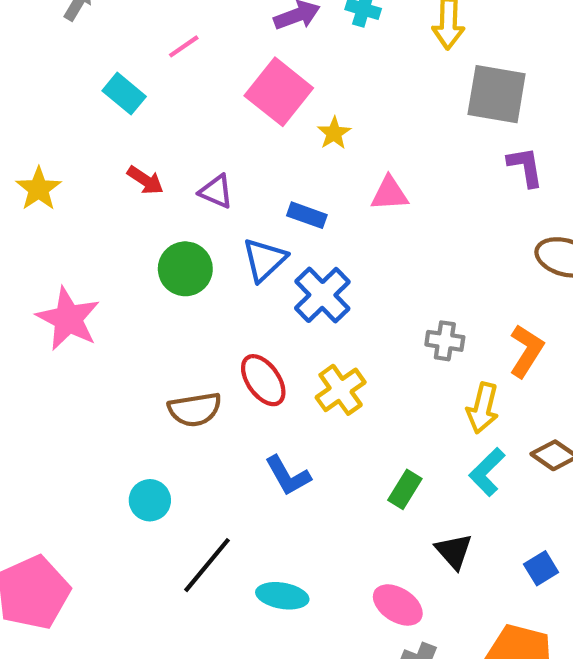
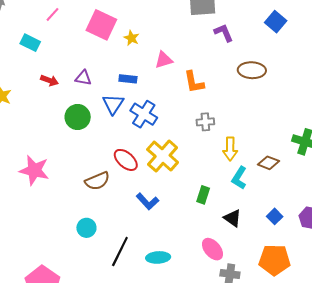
pink star: (68, 319) -> (34, 170), moved
orange L-shape: (526, 351) -> (194, 82), moved, turned 150
yellow cross: (341, 390) -> (163, 156), size x1.4
pink ellipse: (398, 605) -> (212, 249), turned 30

